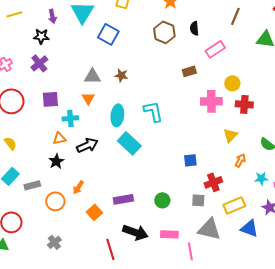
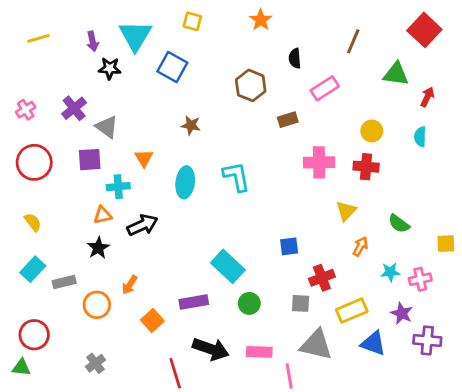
brown hexagon: (164, 32) -> (251, 85), moved
black star: (41, 36) -> (110, 68), moved
gray triangle: (92, 76) -> (107, 127), moved, turned 36
yellow circle: (232, 83) -> (372, 131), moved
cyan rectangle: (129, 143) -> (228, 266), moved

